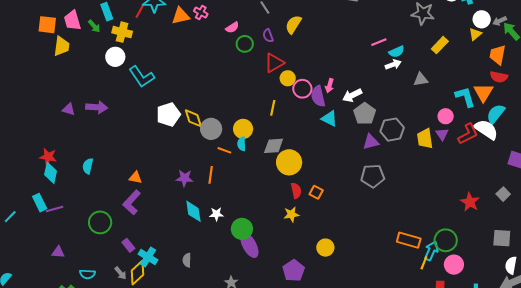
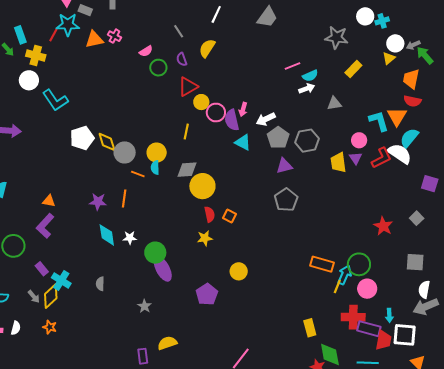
gray hexagon: (392, 130) -> (307, 141), moved
gray pentagon: (373, 176) -> (286, 200), turned -30

